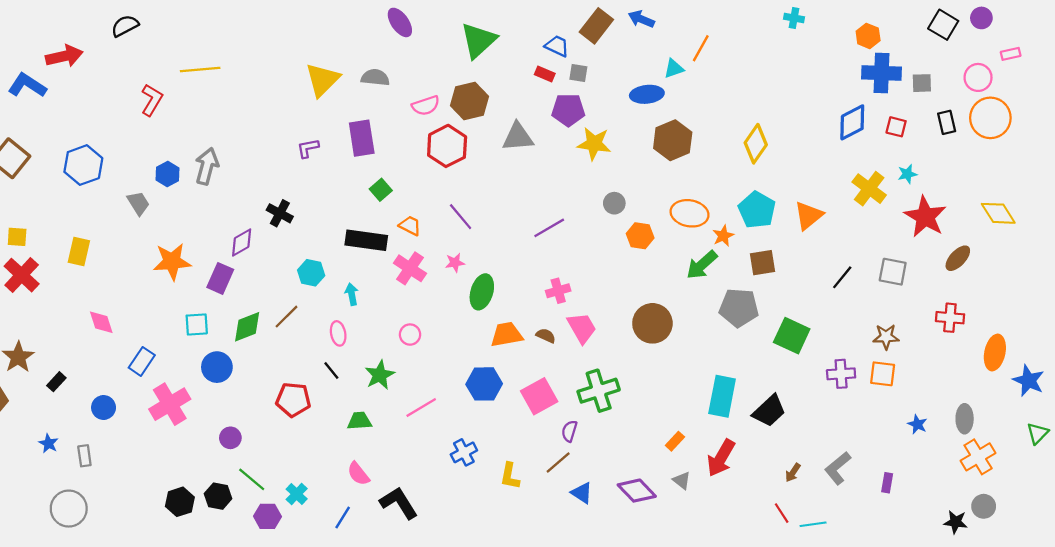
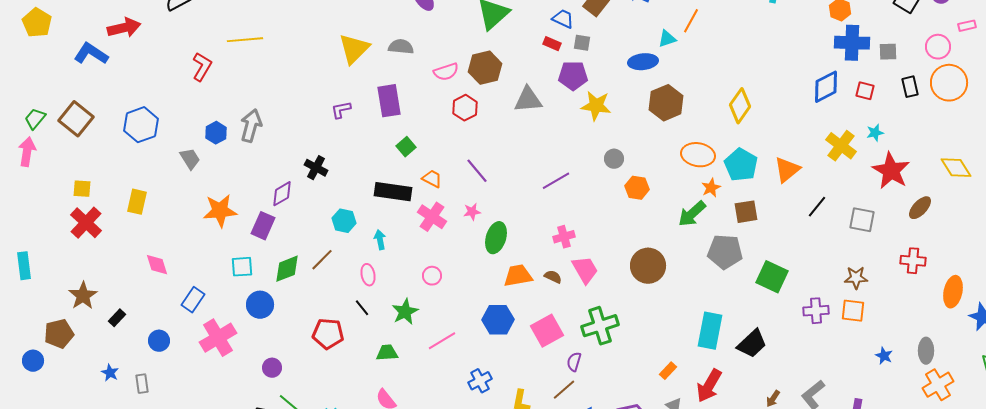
red hexagon: (447, 146) -> (465, 108), size x0.7
orange ellipse: (690, 213) -> (698, 155), moved
black line: (842, 277) -> (817, 207), moved

